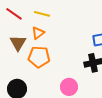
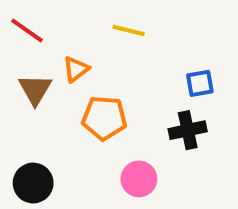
yellow line: (42, 14) -> (129, 31), moved
orange pentagon: (39, 57) -> (104, 118), moved

